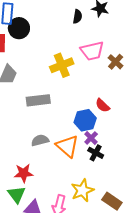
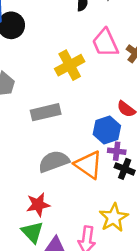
pink trapezoid: (92, 51) -> (105, 43), turned 85
purple cross: (91, 138) -> (117, 151), turned -32
gray semicircle: (40, 140) -> (54, 161), size x1.4

